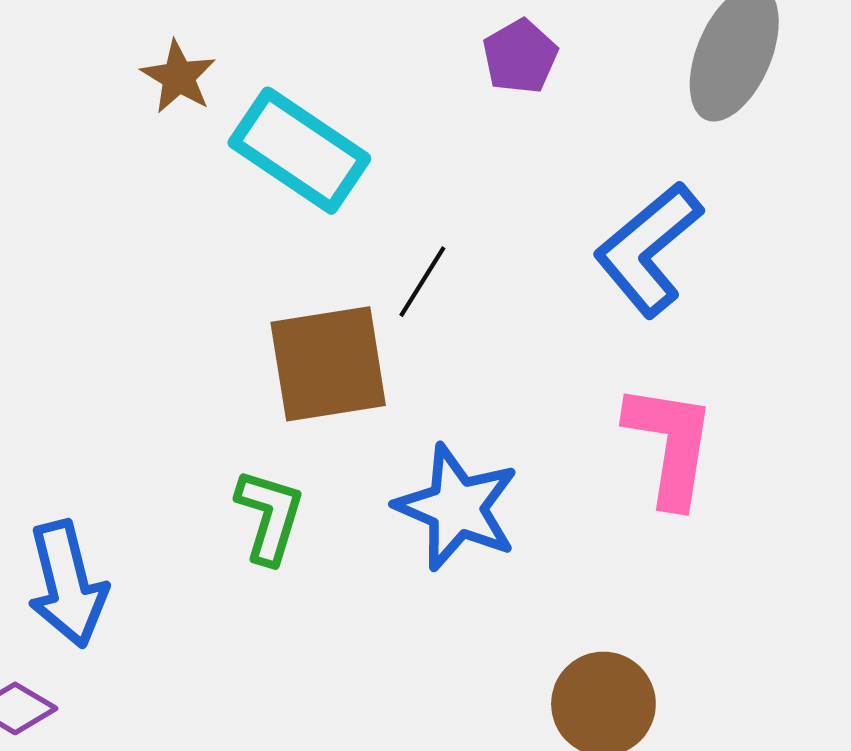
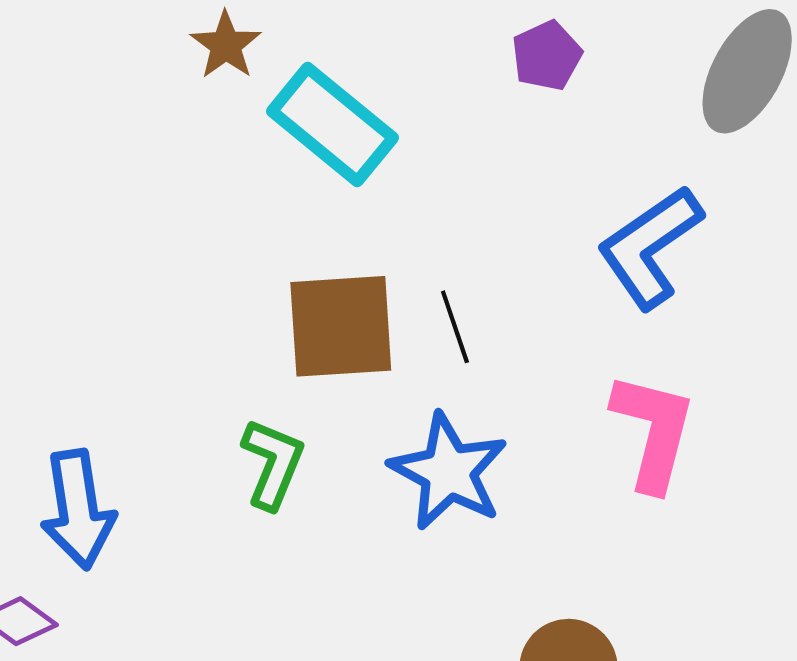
black line: (422, 282) -> (455, 327), moved, turned -56

